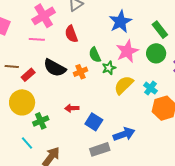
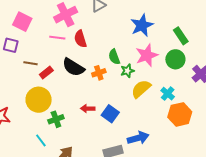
red semicircle: (71, 34) -> (80, 39), moved
blue square: (94, 122) -> (110, 114), moved

